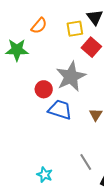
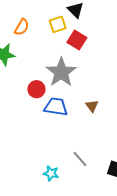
gray line: (86, 162) -> (80, 159), moved

